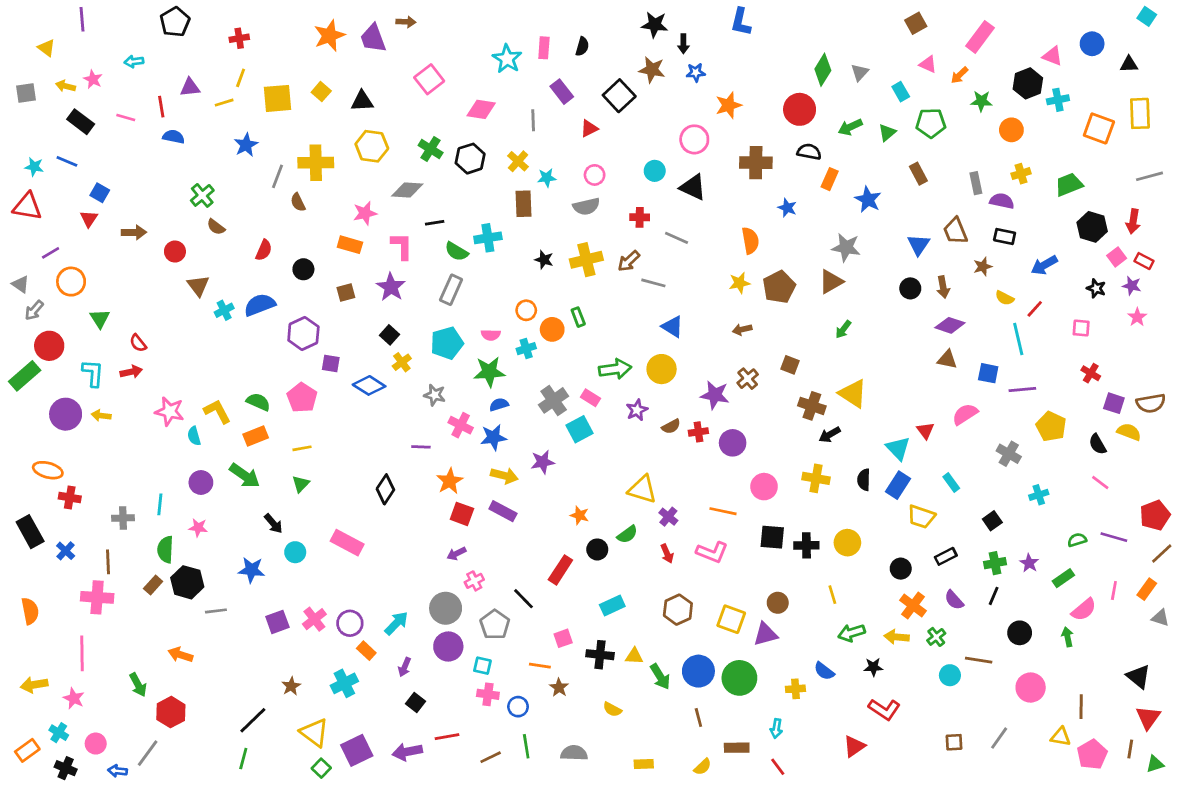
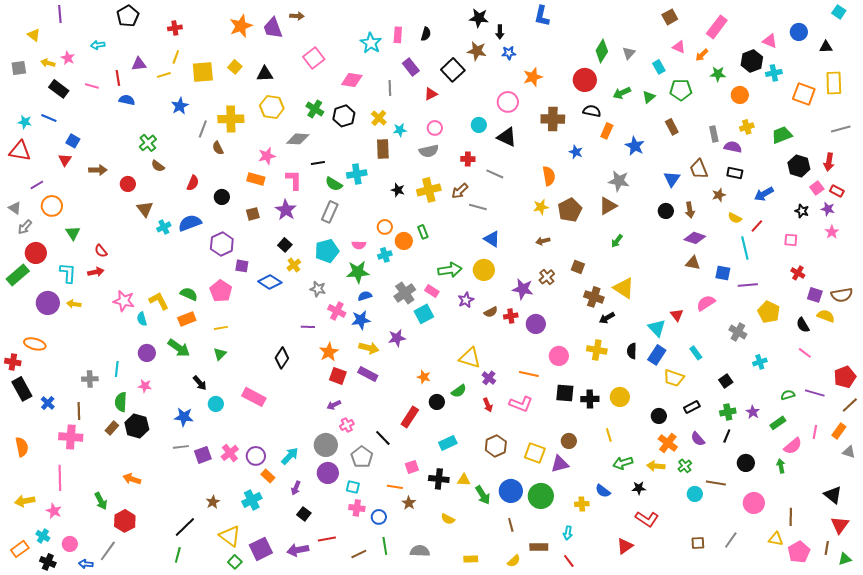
red cross: (70, 498) -> (13, 362), moved
gray line: (216, 611) -> (181, 447), moved

